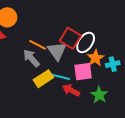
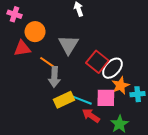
orange line: (38, 45) -> (48, 63), moved
gray triangle: (57, 51) -> (68, 45), moved
gray arrow: (31, 58) -> (54, 77), turned -144

